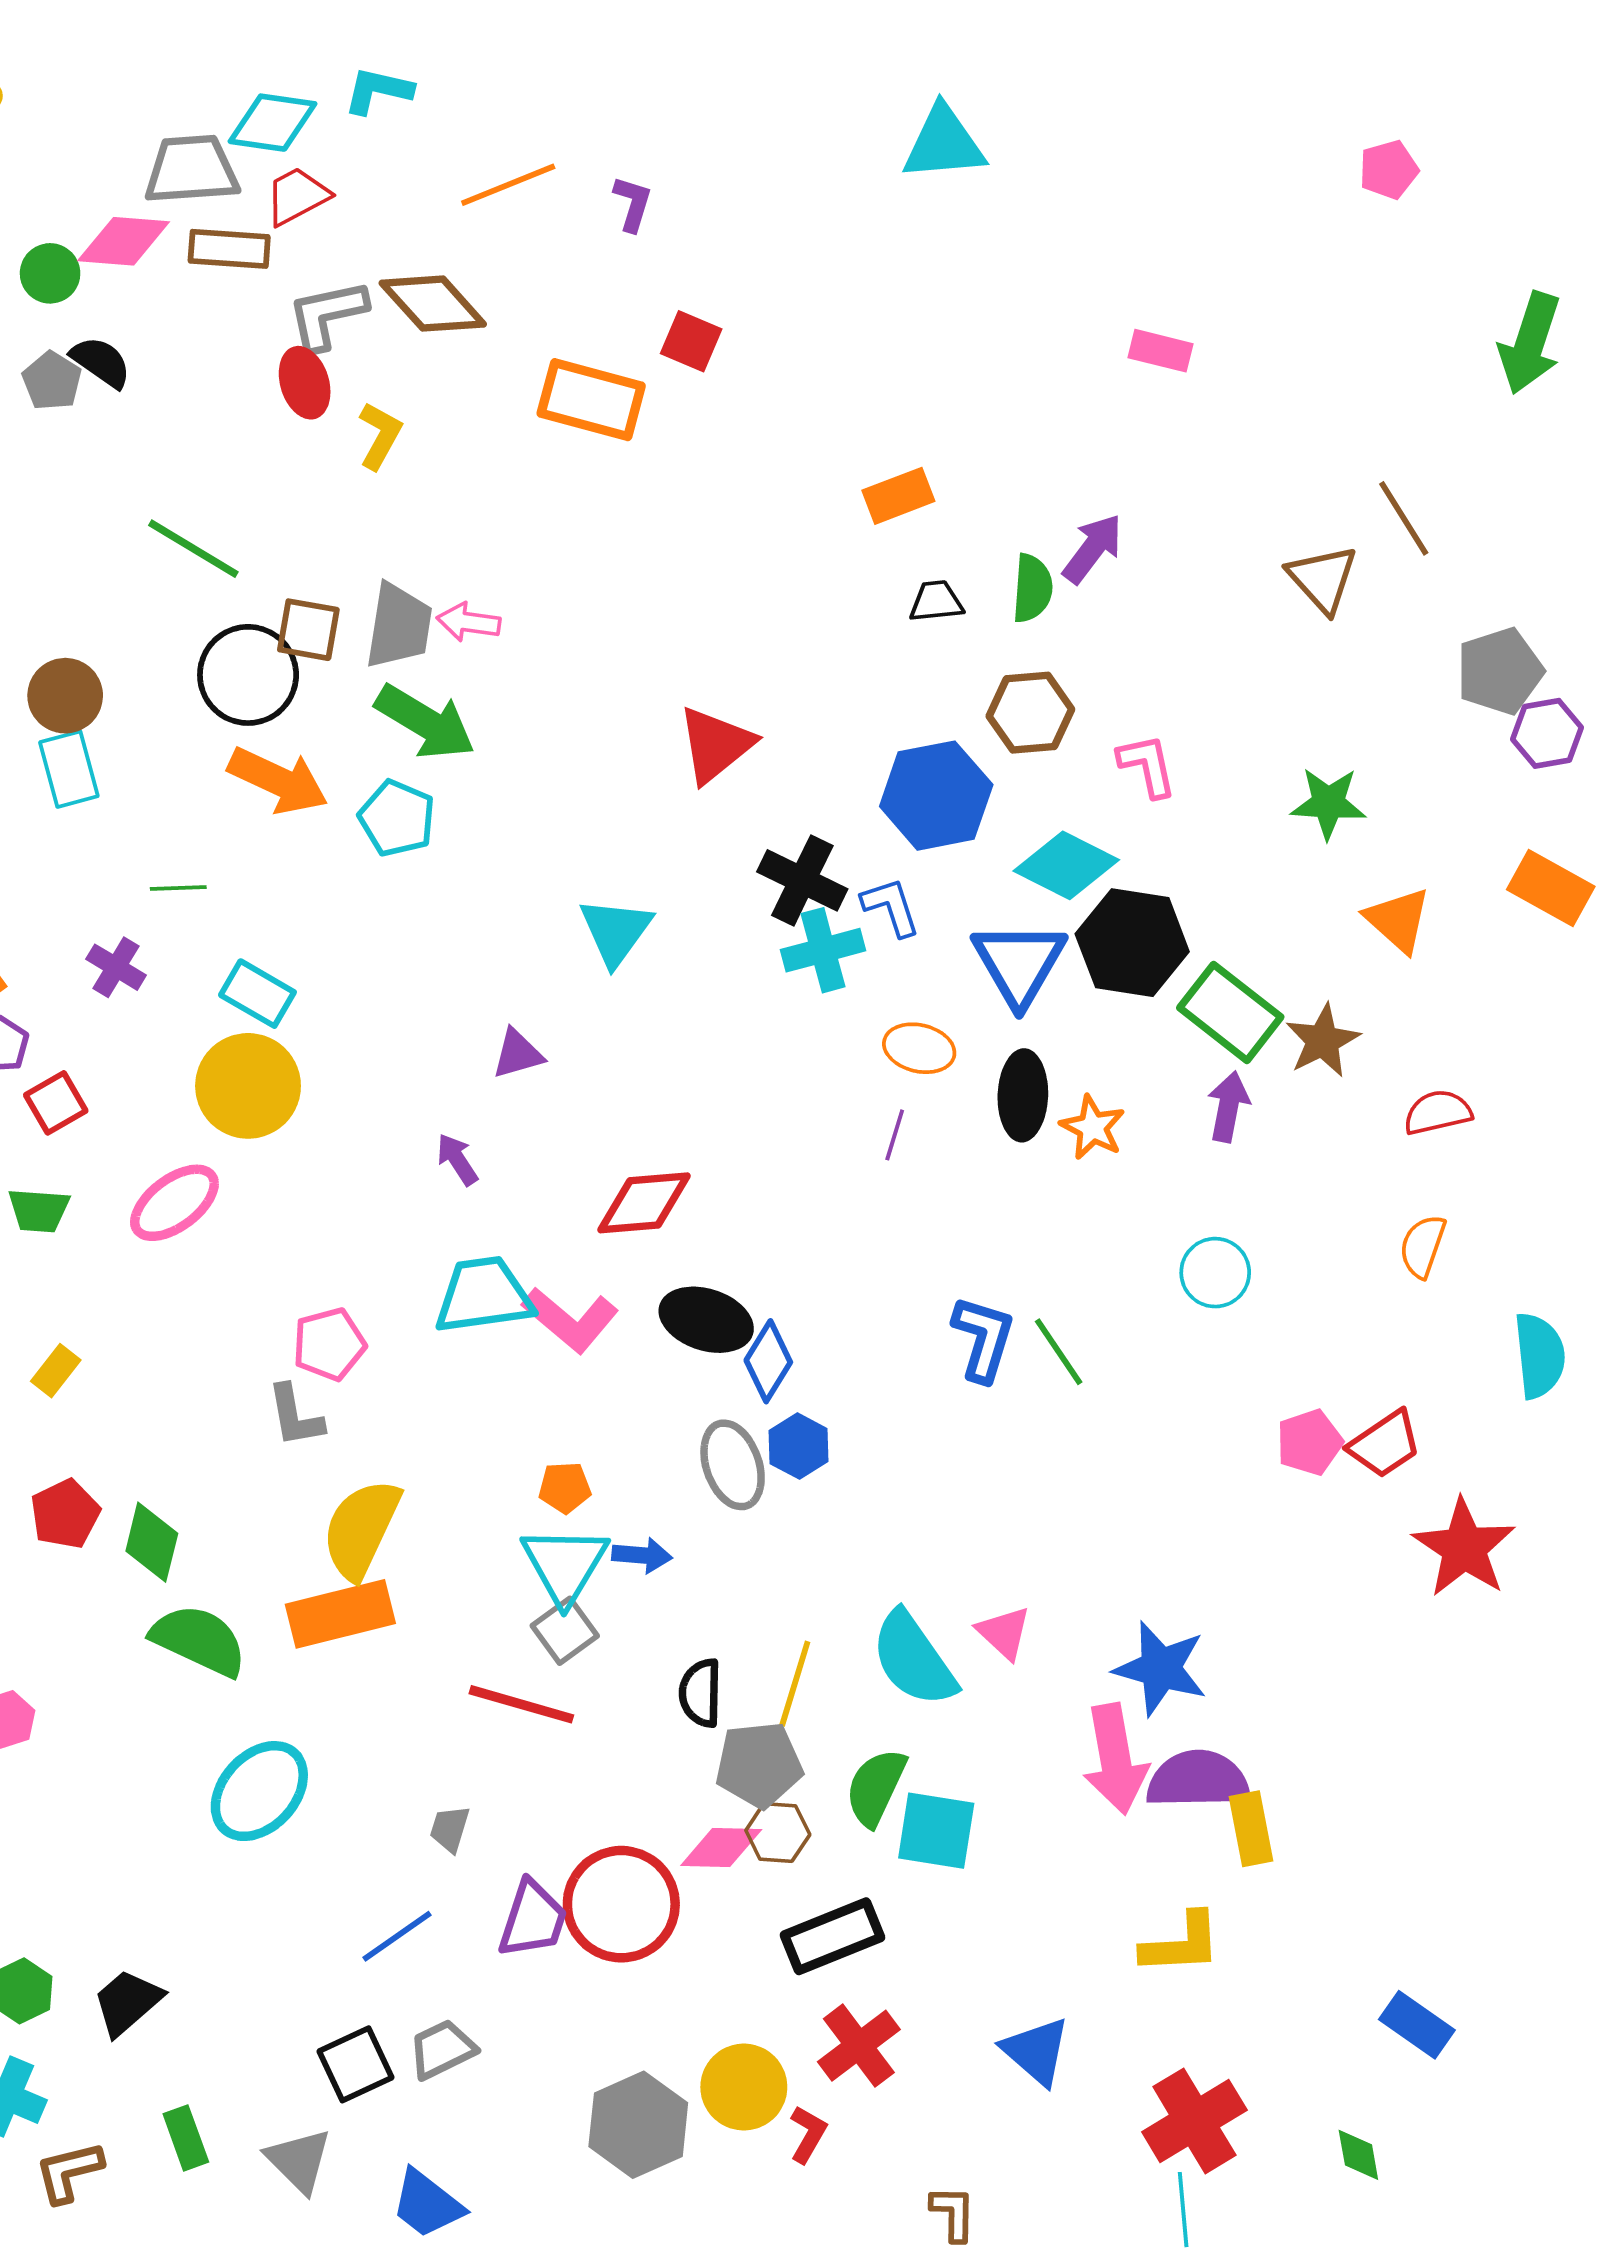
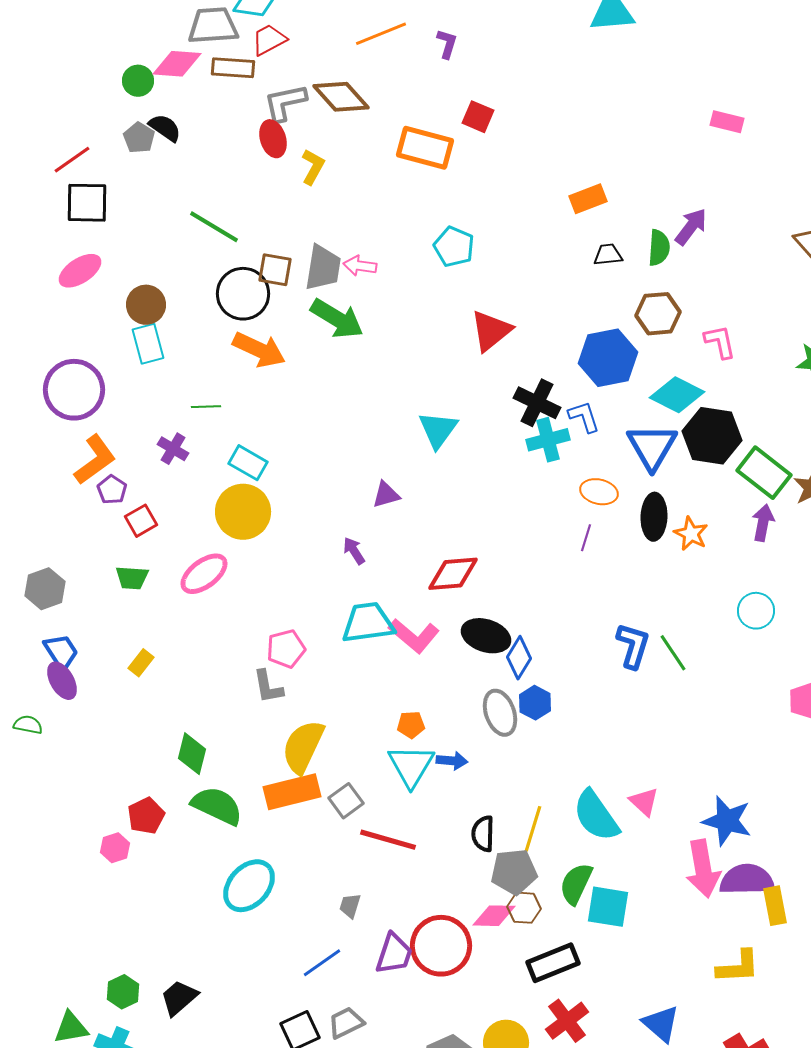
cyan pentagon: (397, 818) -> (454, 247), moved
red pentagon: (65, 1514) -> (146, 816), moved
gray square: (565, 1631) -> (346, 801), moved

